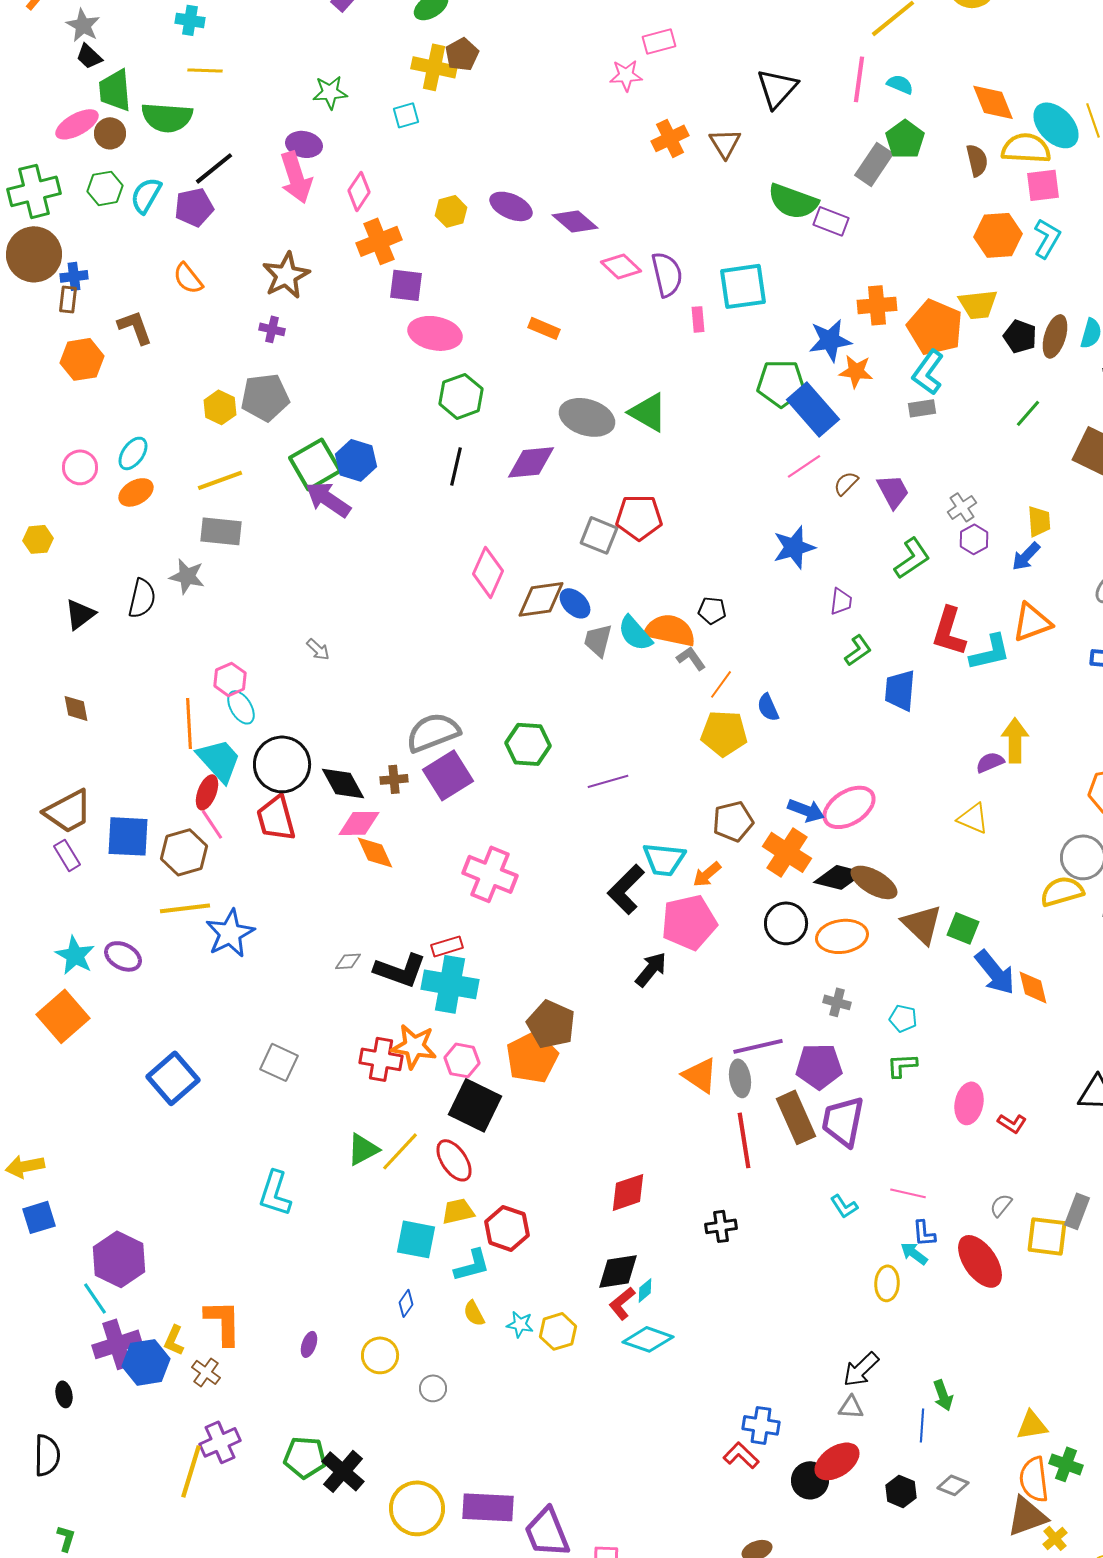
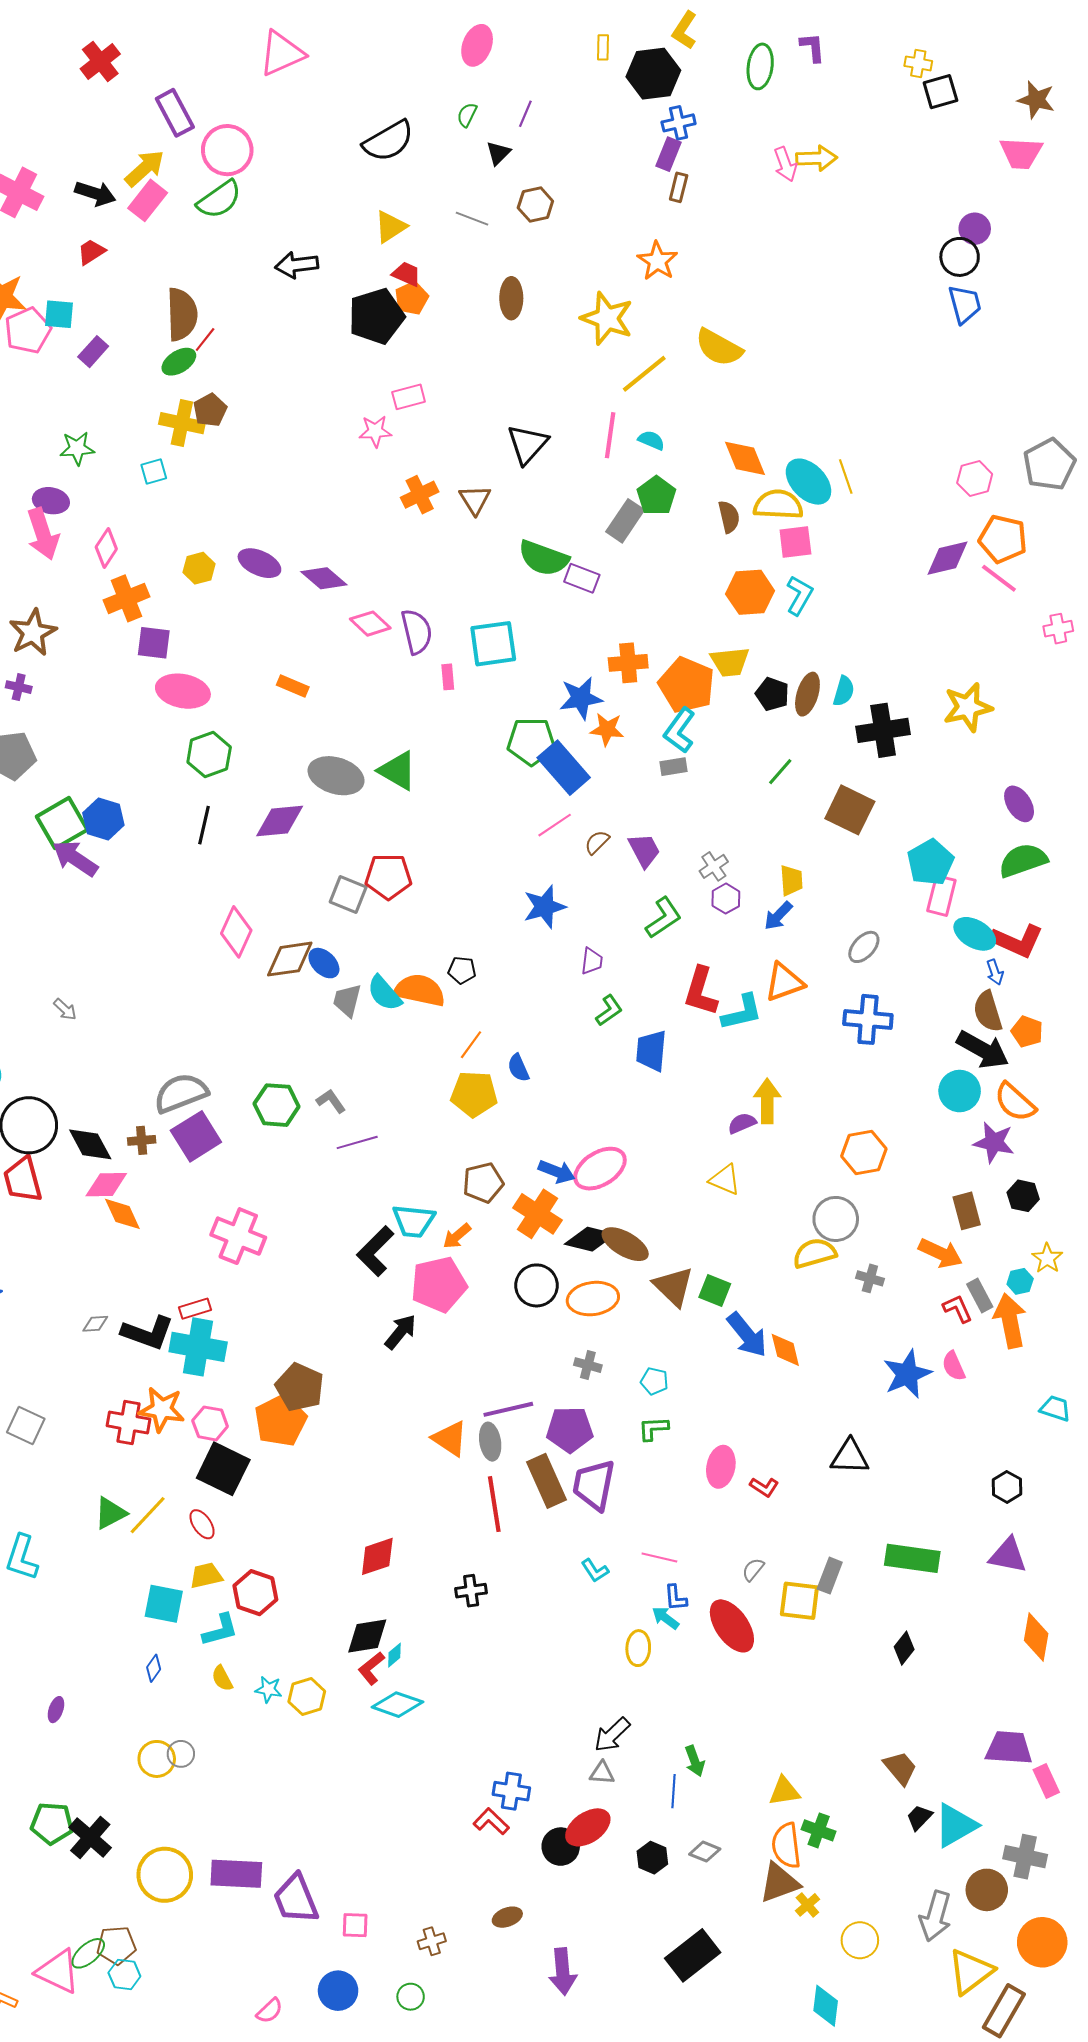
gray L-shape: (691, 658) -> (331, 1101), moved
red ellipse: (454, 1160) -> (202, 1524), size x0.7
yellow circle: (380, 1355) -> (157, 1759), moved

